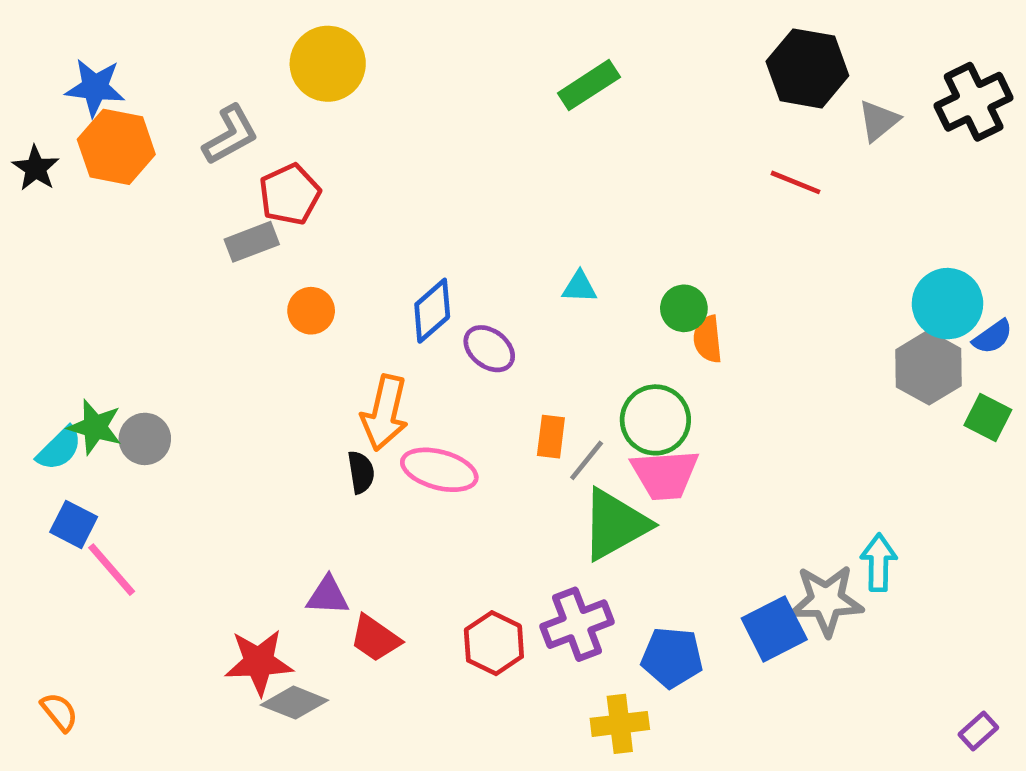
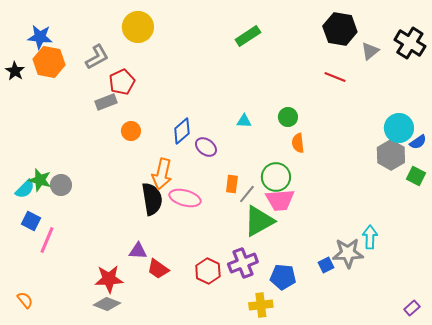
black cross: (974, 102) -> (410, 43), turned -32
green circle: (684, 308) -> (288, 117), moved
black semicircle: (361, 472) -> (152, 199), size x1.8
pink line: (112, 570) -> (47, 240), turned 64
blue square: (774, 629) -> (326, 265), size x0.6
gray diamond: (294, 703) -> (107, 304), moved

